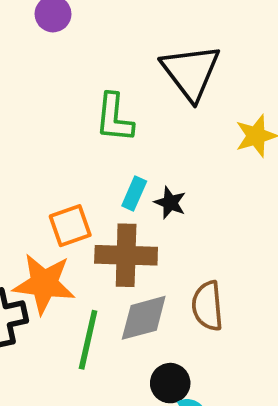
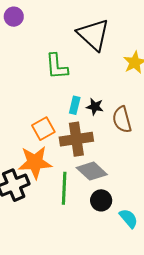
brown semicircle: (207, 306) -> (122, 120), moved
gray diamond: (144, 318) -> (92, 171), turned 68
black circle: (170, 383) -> (101, 200), moved

